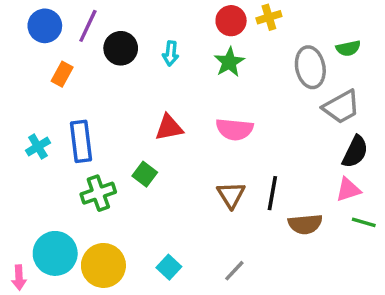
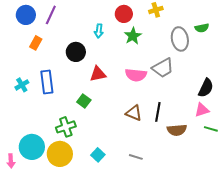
red circle: (231, 21) -> (124, 14), moved
black circle: (121, 48) -> (76, 52), moved
gray trapezoid: (341, 107) -> (163, 68), moved
green cross: (98, 193) -> (66, 127), moved
brown triangle: (231, 195) -> (134, 113), turned -36
gray line: (234, 271) -> (136, 157), turned 64

